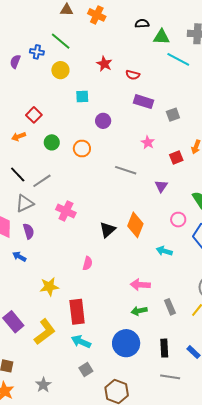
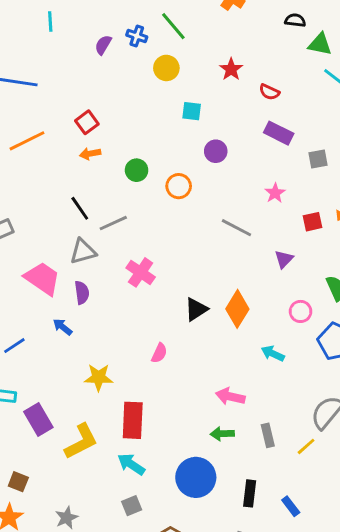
red square: (34, 115) -> (87, 122), moved

